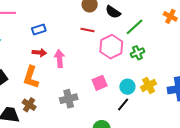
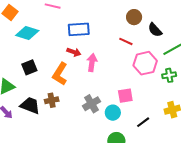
blue rectangle: (39, 29) -> (79, 29), size x1.5
cyan circle: (127, 87) -> (113, 113), moved
gray cross: (69, 99) -> (91, 104), turned -30
brown cross: (29, 105) -> (52, 100), turned 32

